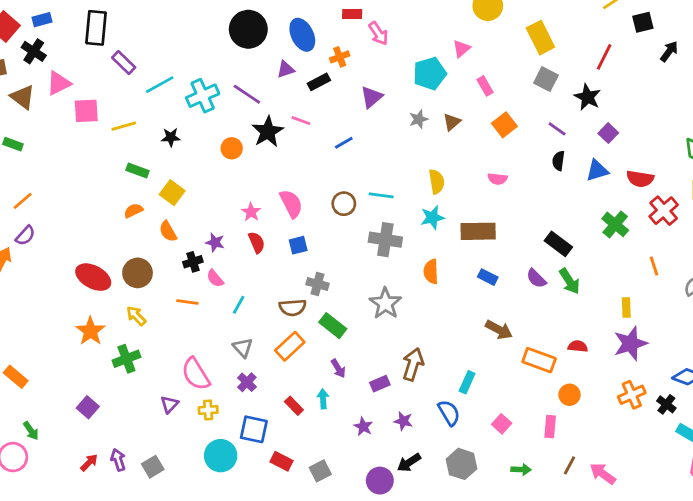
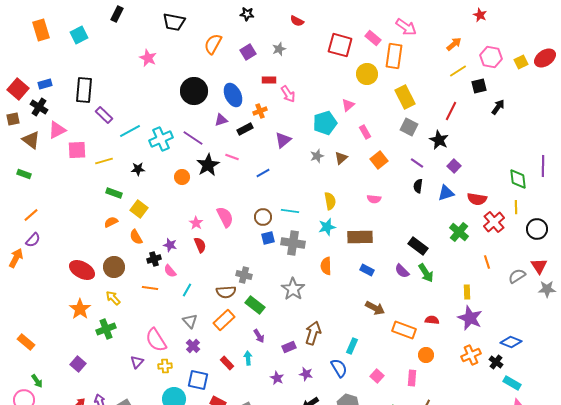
blue square: (298, 245) -> (268, 238), moved
purple star: (630, 344) -> (470, 318), turned -30

